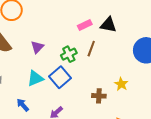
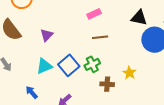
black triangle: (108, 25) -> (139, 18), moved
brown line: (91, 49) -> (100, 37), turned 63
green cross: (69, 54) -> (92, 64), moved

